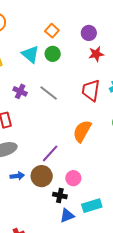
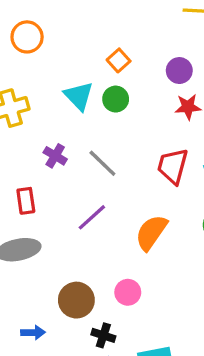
purple line: (50, 153) -> (92, 217), moved
blue arrow: (17, 176) -> (33, 333), moved
pink circle: (73, 178) -> (128, 292), moved

